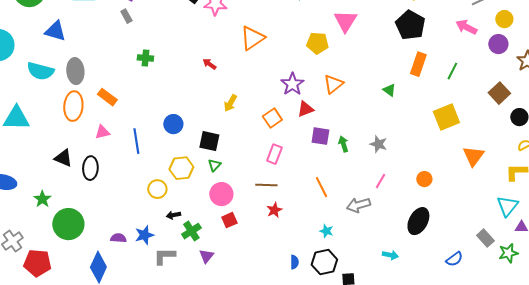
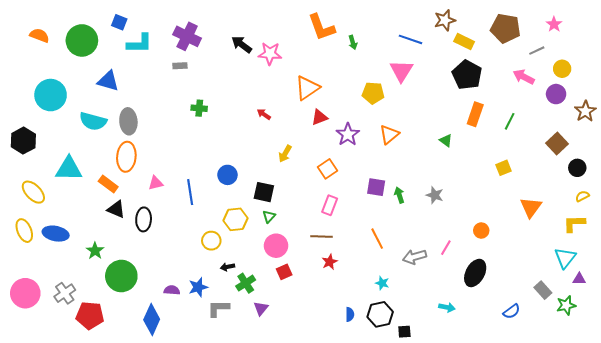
gray rectangle: (126, 16) -> (180, 66), turned -64
orange rectangle: (107, 97) -> (108, 184), moved
red triangle: (305, 109) -> (319, 117), moved
yellow square: (446, 117) -> (503, 168), size x0.6
pink line: (380, 181) -> (446, 248), moved

